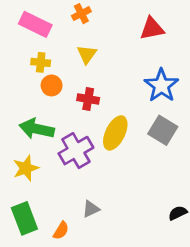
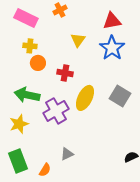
yellow triangle: (87, 54) -> (78, 40), moved
blue star: (161, 85) -> (112, 48), moved

